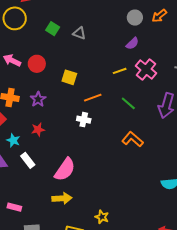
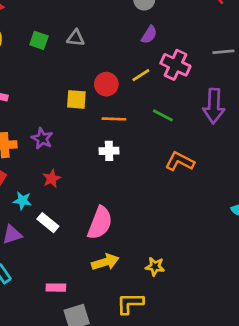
red circle: (37, 64) -> (106, 84), moved
orange line: (93, 98) -> (114, 119), turned 36
pink rectangle: (14, 207) -> (56, 288), moved
yellow star: (102, 217) -> (155, 267), moved

